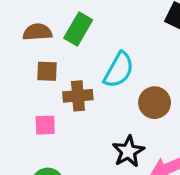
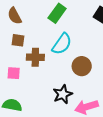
green rectangle: (78, 29) -> (57, 13), moved
brown semicircle: (37, 32) -> (15, 16), turned -120

